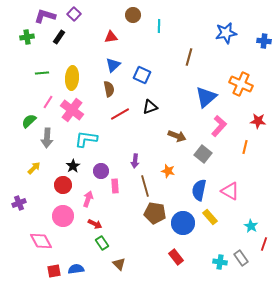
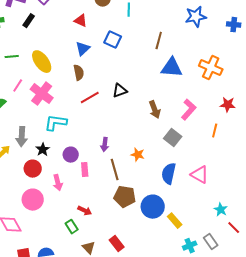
red triangle: (111, 37) -> (81, 21), turned 32
blue square: (142, 75) -> (113, 40), moved
yellow ellipse: (72, 78) -> (42, 62), turned -40
blue triangle: (206, 97) -> (172, 68), moved, turned 45
brown arrow: (177, 136) -> (155, 110), moved, turned 48
gray arrow: (47, 138) -> (22, 137), moved
pink arrow: (88, 199) -> (58, 183), turned 147
yellow rectangle: (210, 217) -> (175, 221), moved
red arrow: (95, 224) -> (85, 211), moved
red line: (264, 244) -> (234, 228), turned -64
red rectangle: (176, 257) -> (117, 244), moved
cyan cross: (220, 262) -> (190, 246), turned -32

